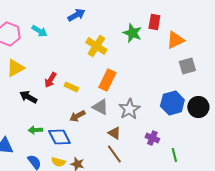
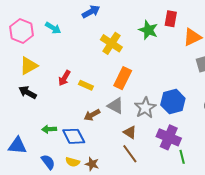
black arrow: (28, 97) -> (28, 92), moved
blue hexagon: (172, 103) -> (173, 102), moved
purple cross: (152, 138) -> (169, 137), size x1.6
green line: (174, 155) -> (182, 157), moved

